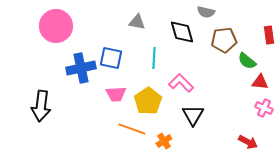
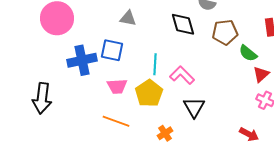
gray triangle: (137, 22) -> (128, 18), moved
cyan line: (154, 58) -> (155, 64), moved
red triangle: (260, 82) -> (261, 74), turned -48
orange line: (132, 129) -> (116, 121), moved

